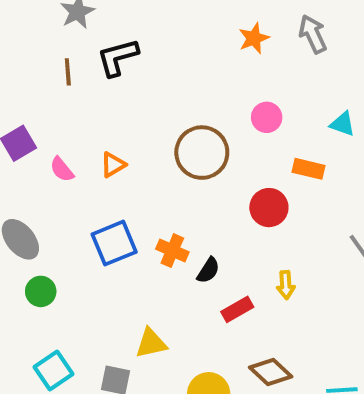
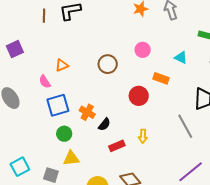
brown circle: (202, 153) -> (108, 64), size x0.7
pink semicircle: (62, 169) -> (45, 82), moved
green circle: (41, 291) -> (64, 134), moved

